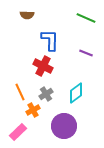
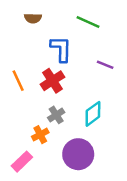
green line: (86, 18) -> (88, 22), moved
red cross: (43, 66) -> (52, 81), turned 30
orange line: (20, 92) -> (18, 81), moved

